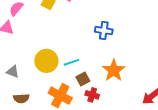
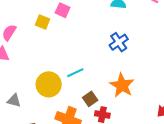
blue cross: (104, 31) -> (119, 42), moved, turned -36
cyan line: (71, 62) -> (75, 73), moved

